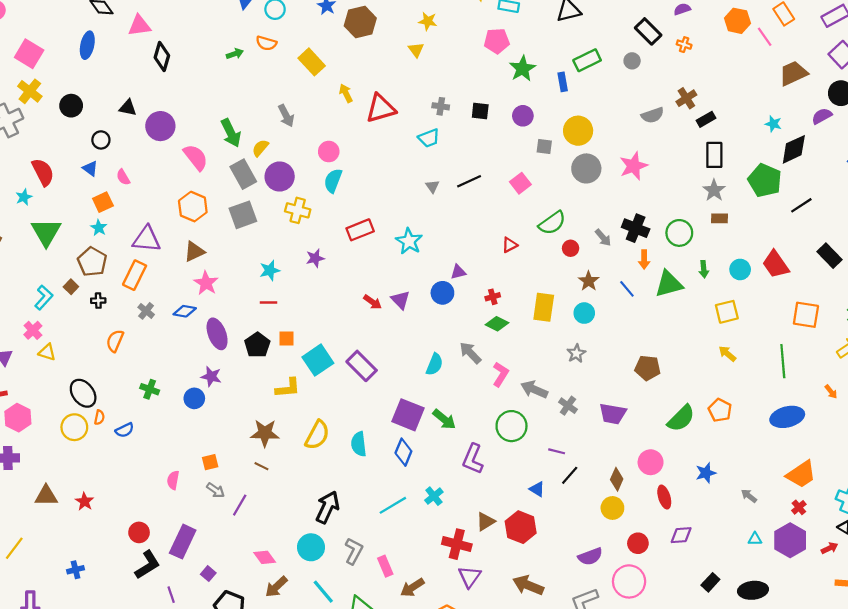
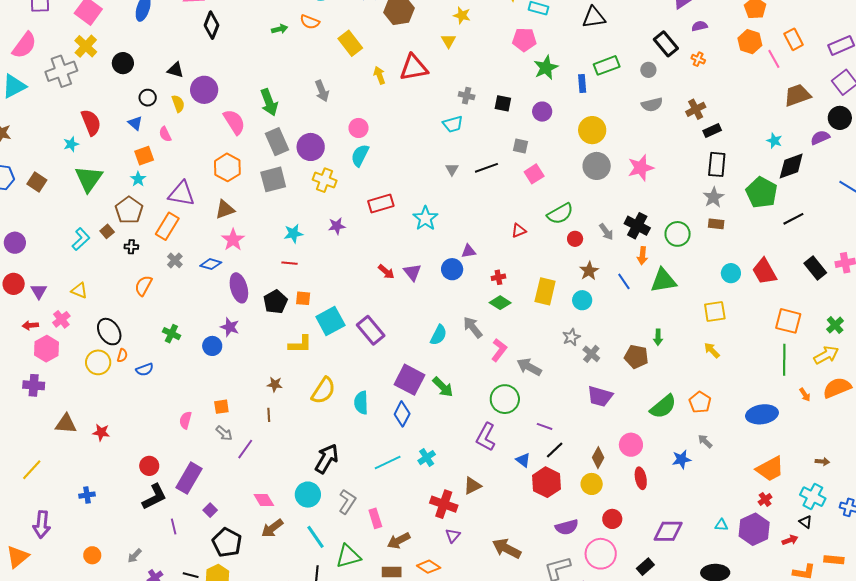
red triangle: (381, 108) -> (414, 68), moved
gray semicircle: (653, 115) -> (652, 105), moved
gray square: (544, 147) -> (521, 146), moved
yellow semicircle: (260, 148) -> (178, 104), moved, turned 114
green arrow: (704, 269) -> (658, 337), moved
pink cross: (33, 330) -> (61, 319), moved
green line: (783, 361) -> (784, 360), moved
gray cross: (568, 406) -> (591, 354), moved
brown star: (265, 433) -> (275, 384), size x0.6
purple L-shape: (473, 459) -> (486, 437), moved
brown line: (261, 466) -> (269, 415), turned 56
gray arrow: (749, 496) -> (705, 441), moved
red star: (84, 501) -> (101, 432), turned -30
red hexagon: (521, 527) -> (546, 482), moved
purple diamond: (681, 535) -> (668, 531), moved, size x1.4
purple triangle: (470, 577) -> (453, 536), size x0.7
black rectangle: (710, 582) -> (645, 567), moved

